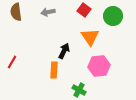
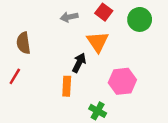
brown semicircle: (16, 12) -> (23, 43), moved
gray arrow: (48, 12) -> (69, 17), moved
orange triangle: (90, 37) -> (98, 42), moved

